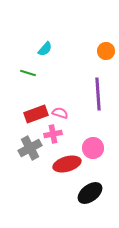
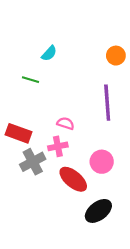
red rectangle: (36, 114) -> (18, 133), moved, turned 40
red ellipse: (67, 164) -> (73, 179), turned 56

